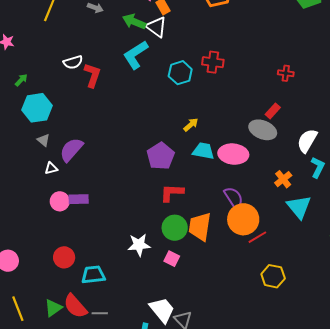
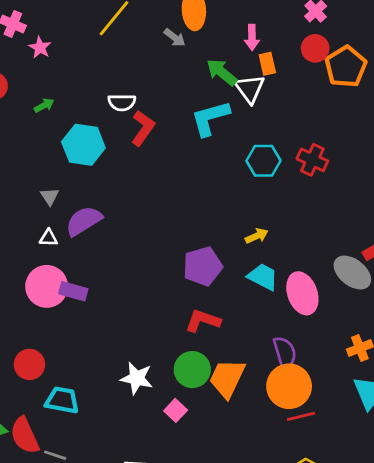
cyan hexagon: (37, 108) -> (83, 145), moved
pink ellipse: (233, 154) -> (302, 293), turned 48
pink circle: (60, 201) -> (47, 286), size x1.5

